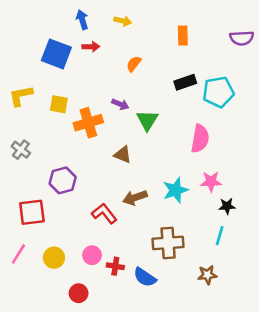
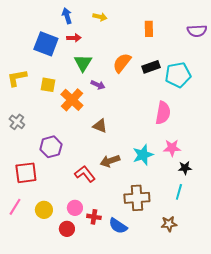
orange semicircle: (134, 64) -> (122, 63), moved, size x1.5
green triangle: (147, 120) -> (83, 63), moved
orange cross: (88, 123) -> (72, 100), turned -30
red circle: (79, 293) -> (67, 229), moved

